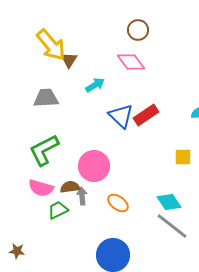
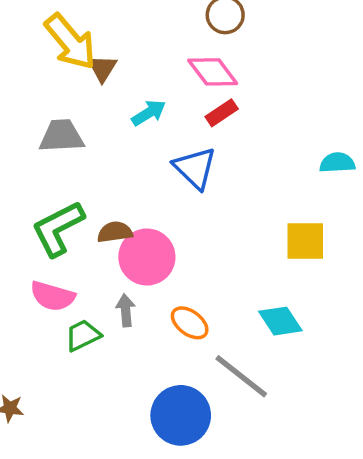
red rectangle: (146, 115) -> (222, 113), moved, size x0.7
yellow square: (183, 157) -> (305, 241), size x1.4
brown semicircle: (70, 187) -> (115, 232), moved
gray line: (172, 226) -> (241, 376), moved

